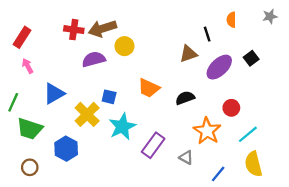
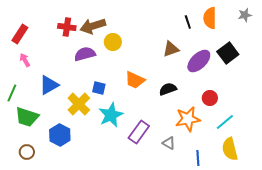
orange semicircle: (231, 20) -> (210, 18), size x1.5
black line: (207, 34) -> (188, 22), moved
black square: (251, 58) -> (228, 53), size x1.5
orange star: (207, 131) -> (188, 119), turned 30
blue line: (218, 174) -> (198, 158), turned -42

